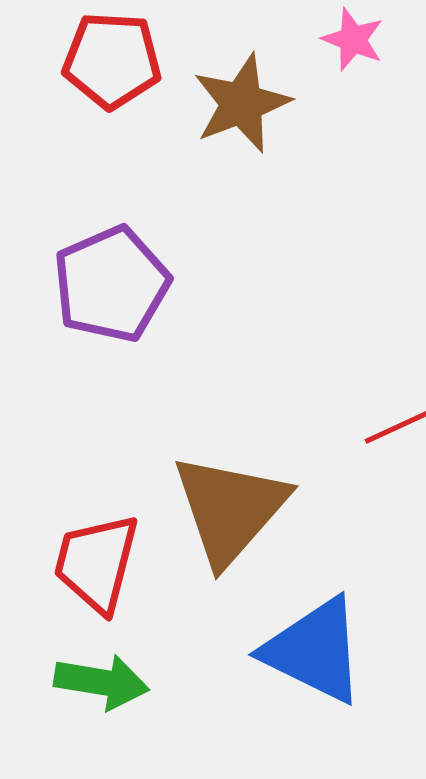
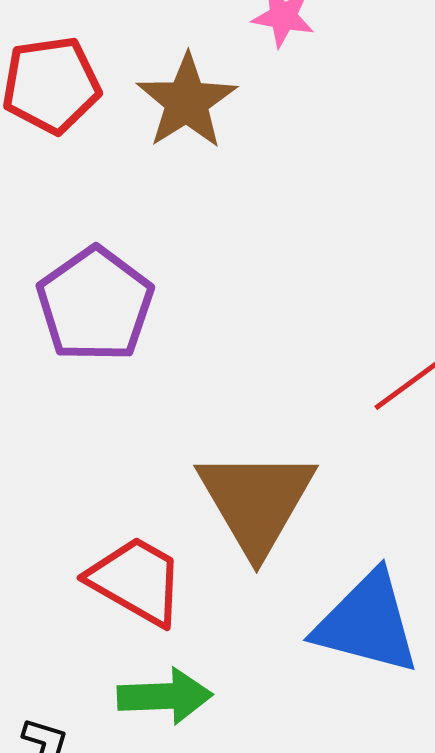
red trapezoid: (96, 563) -> (136, 581), turned 117

